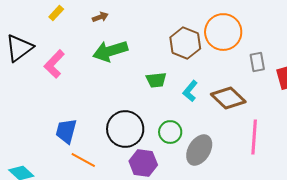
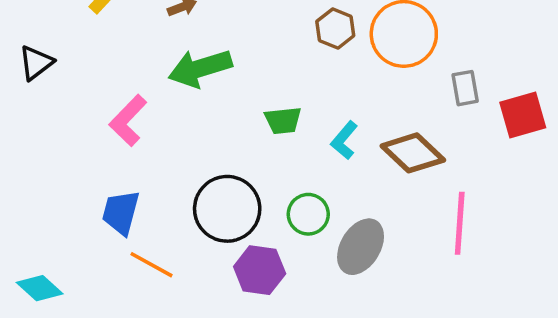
brown hexagon: (185, 43) -> (335, 29), moved, size x0.7
black triangle: (19, 48) -> (36, 63), size x0.7
pink L-shape: (54, 64) -> (128, 120), moved

